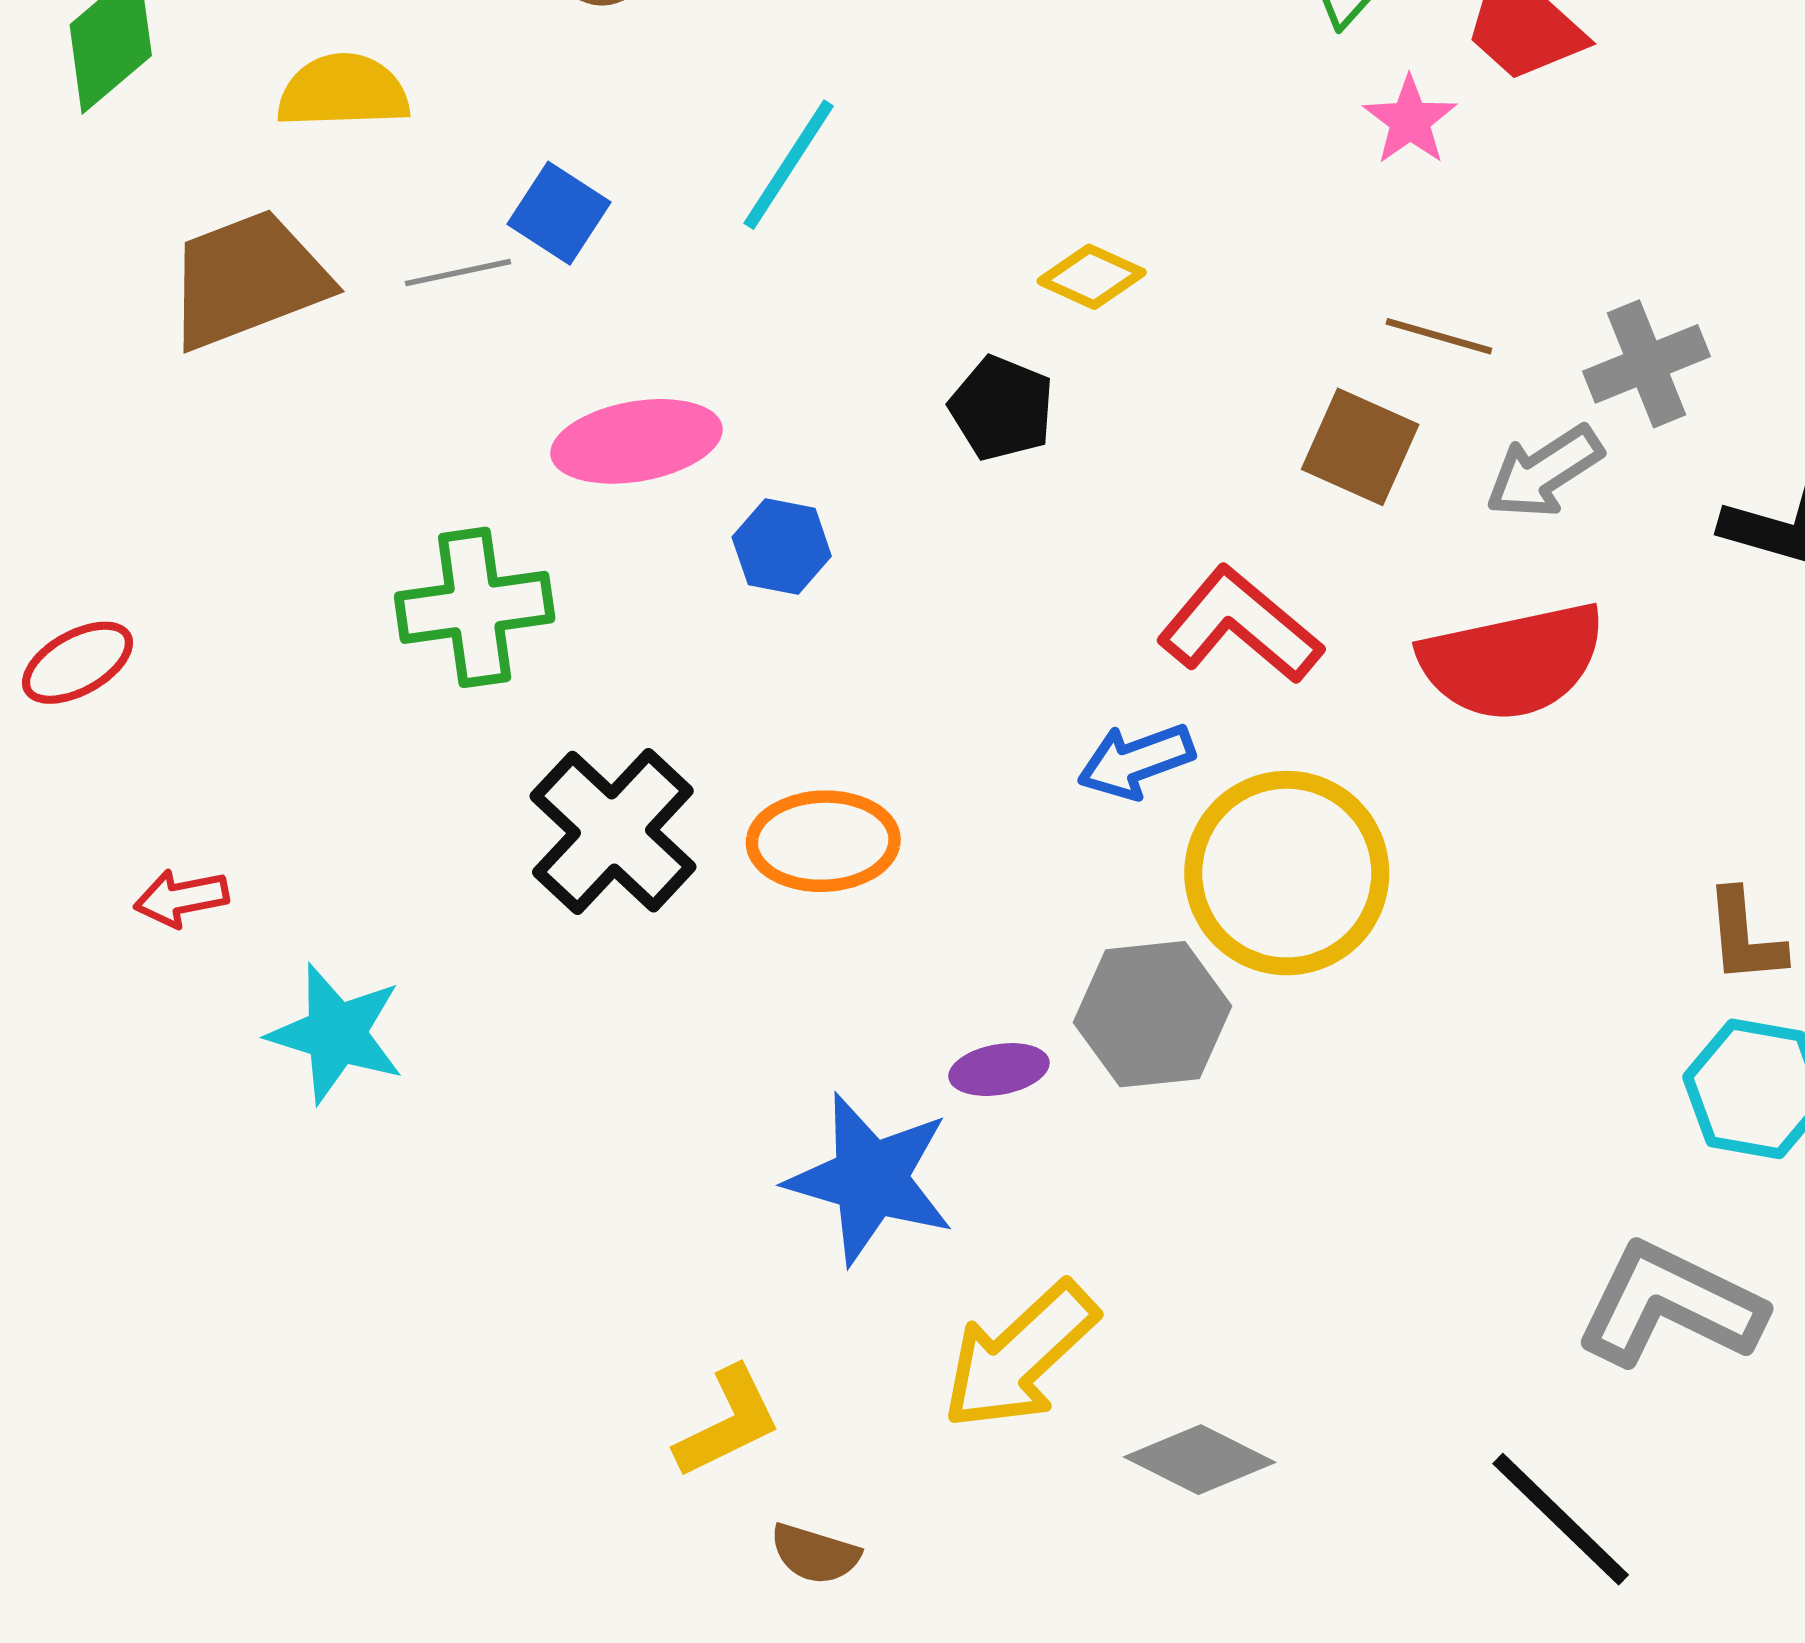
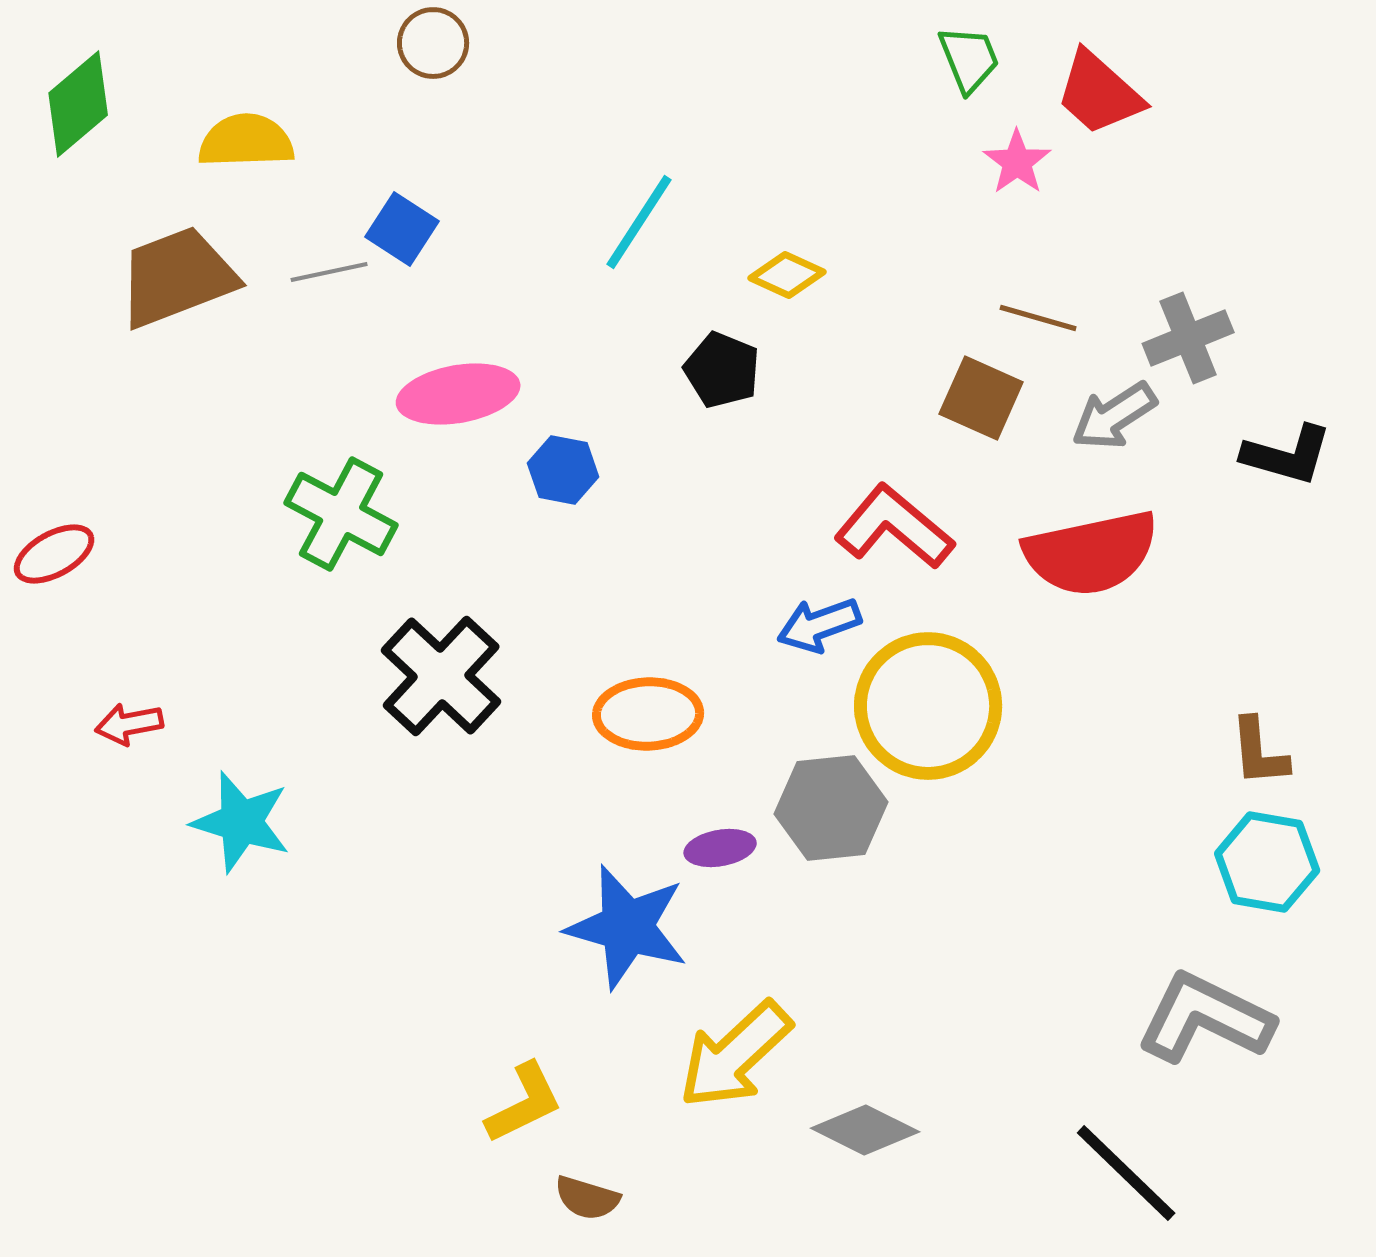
cyan line: (789, 165) -> (639, 222), moved
green cross: (475, 607) -> (341, 514), turned 36
orange ellipse: (823, 841) -> (648, 714), moved

